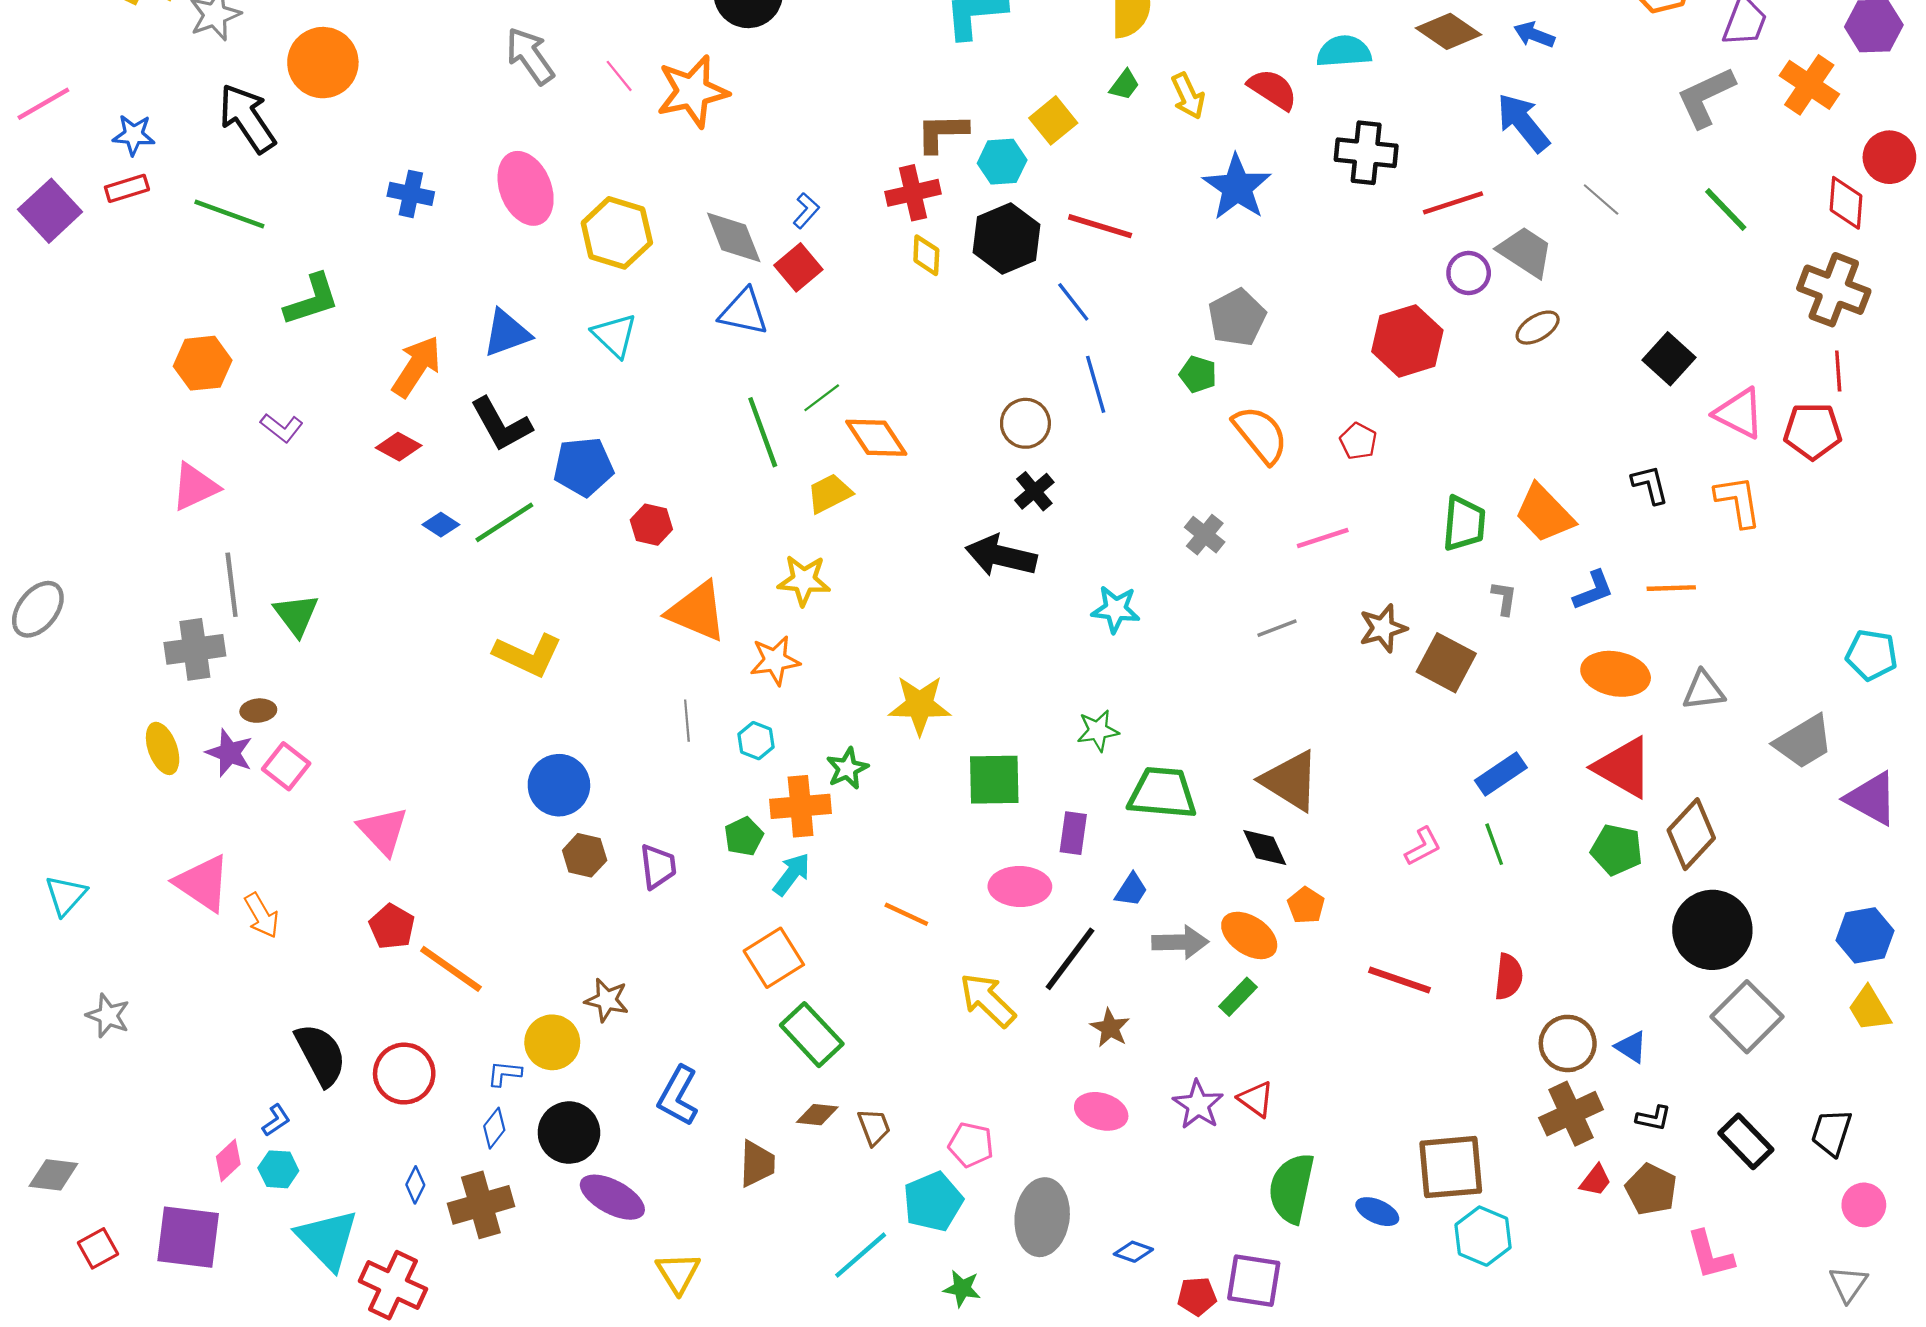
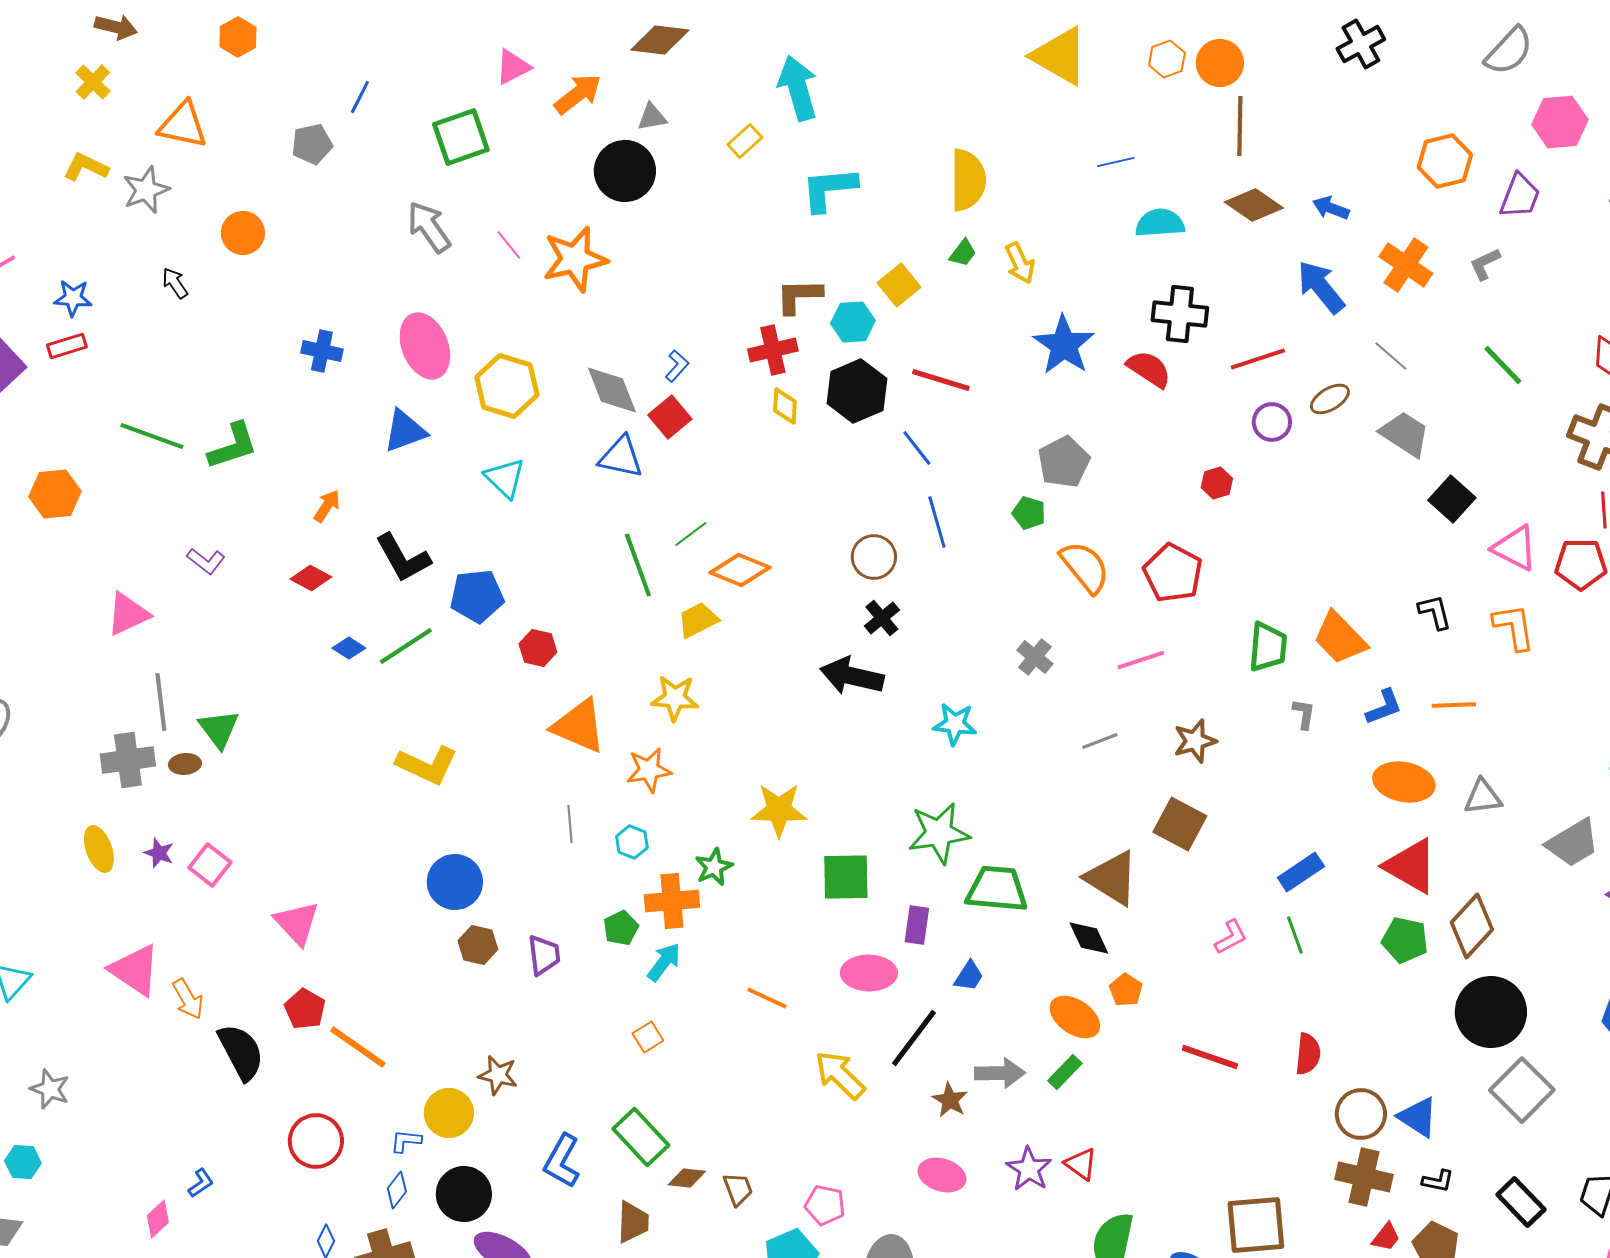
orange circle: (323, 63) -> (243, 233), size x0.7
orange cross: (1809, 85) -> (1406, 265), moved
red semicircle: (1273, 89) -> (1149, 369), moved
gray L-shape: (1706, 97) -> (1485, 264), size x0.6
black arrow: (247, 118) -> (175, 283), size x0.5
green line: (229, 214) -> (152, 436), moved
gray trapezoid: (1525, 252) -> (1405, 434), moved
brown ellipse: (1538, 328) -> (1330, 399), moved
blue triangle: (507, 333) -> (405, 431), moved
red hexagon: (1407, 341) -> (1217, 483), size x0.5
orange hexagon: (203, 363) -> (55, 494), moved
orange arrow: (416, 367) -> (327, 506), size x0.6
orange diamond: (876, 438) -> (740, 570), turned -34
red pentagon: (1358, 441) -> (1173, 573), size x1.8
brown square: (1446, 663) -> (1180, 824), moved
brown ellipse: (258, 711) -> (185, 764), moved
green star: (1098, 731) -> (939, 833), size x1.6
purple star: (229, 753) -> (159, 853), size x0.7
gray arrow: (1180, 942) -> (1000, 1073), moved
orange square: (774, 958) -> (648, 1037), size x0.6
green rectangle: (812, 1035) -> (641, 1137), moved
blue triangle: (1631, 1047) -> (1418, 1117), size x1.4
black semicircle: (321, 1055) -> (241, 1052), moved
brown cross: (1571, 1114) -> (1364, 1177), turned 38
cyan hexagon: (278, 1169) -> (23, 1162), moved

